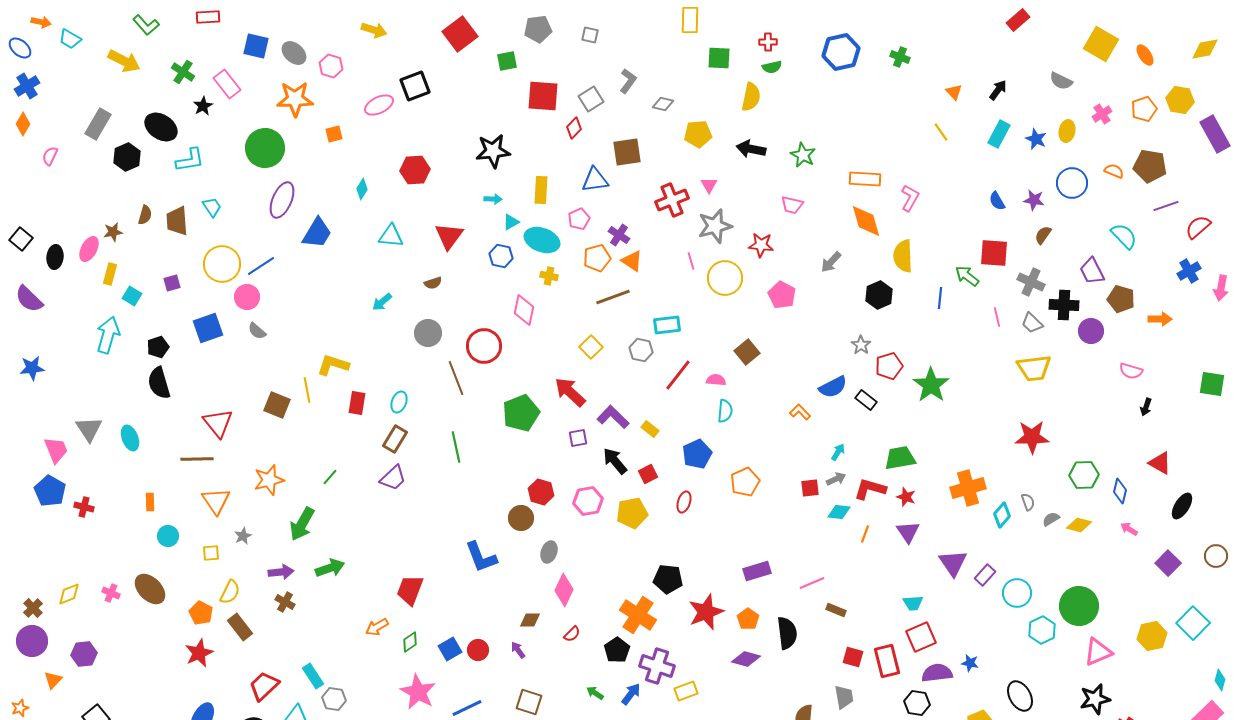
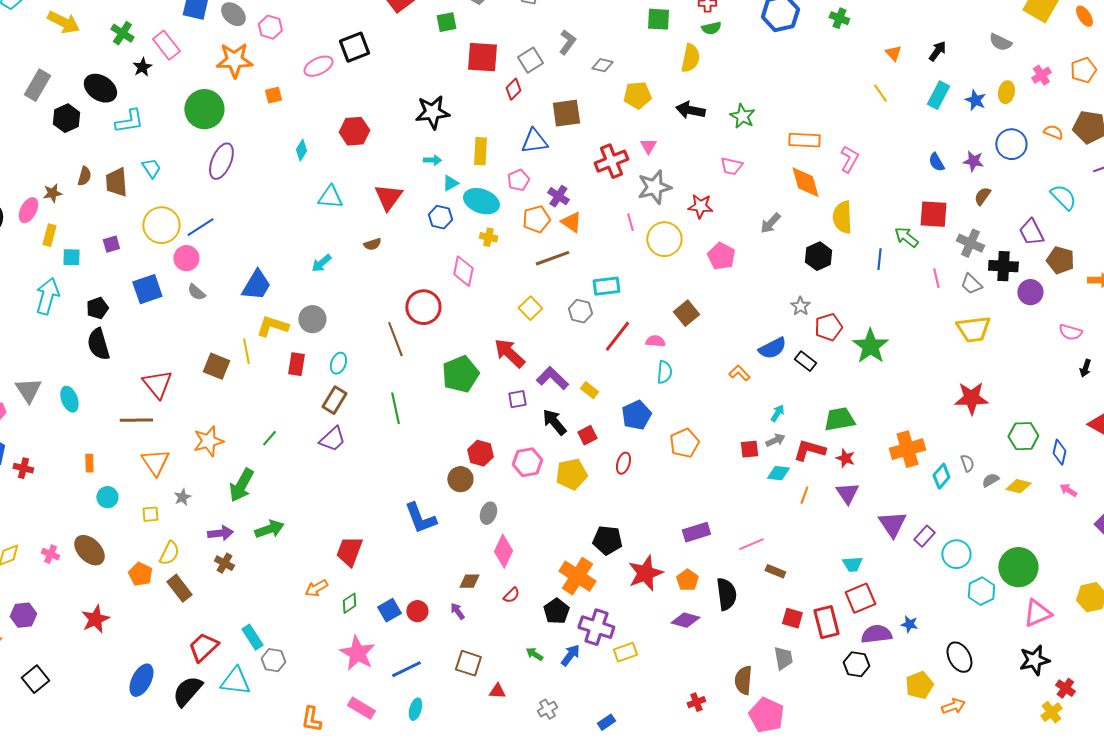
blue trapezoid: (317, 233) -> (256, 285), moved
cyan square: (132, 296) -> (71, 257), turned -30
gray circle: (428, 333) -> (312, 319), moved
red star: (199, 653) -> (95, 619), moved

